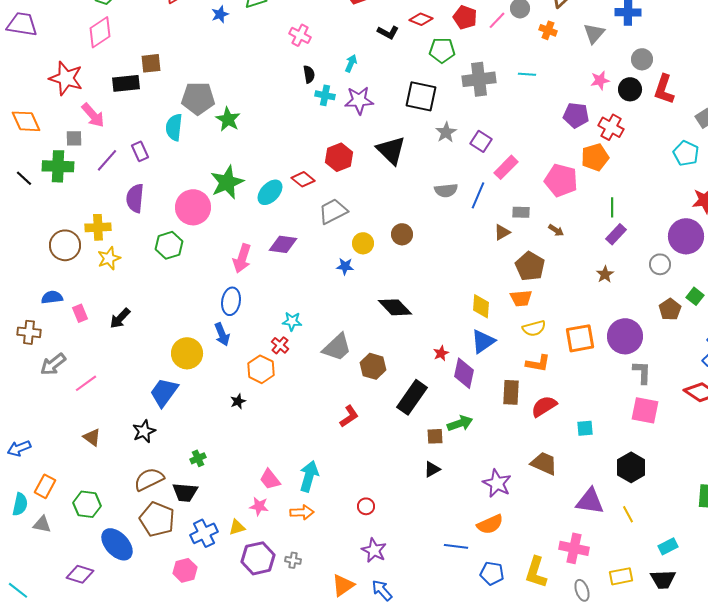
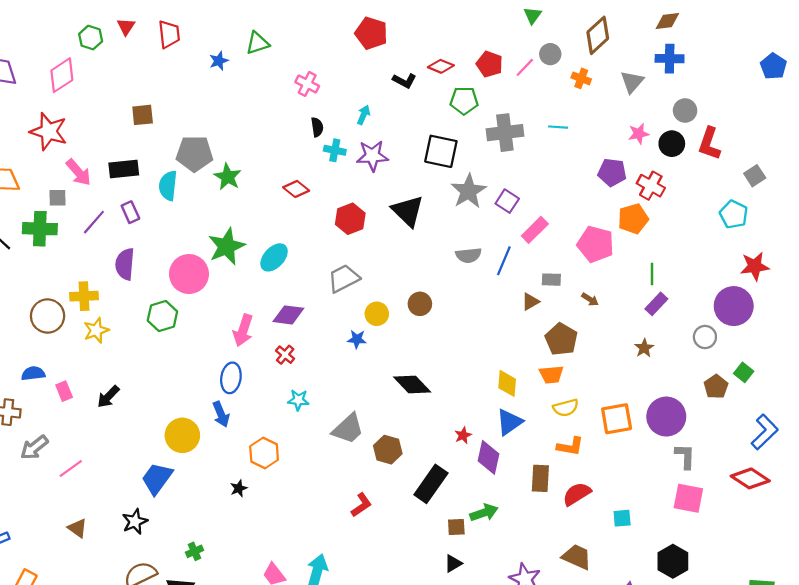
pink diamond: (100, 32) -> (62, 75), moved
black rectangle: (126, 83) -> (124, 169), moved
gray star: (446, 132) -> (469, 191), size x1.5
red diamond: (303, 179) -> (296, 189), moved
red cross: (280, 345) -> (285, 355), moved

